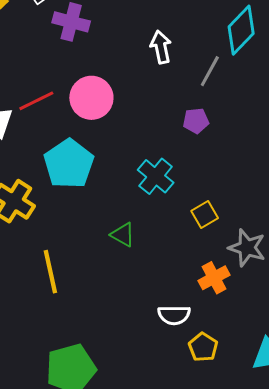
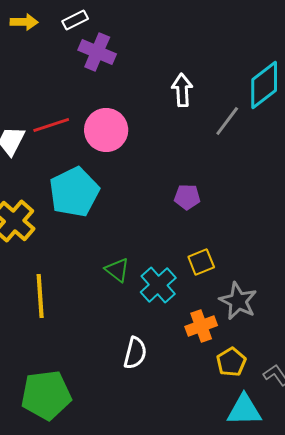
purple pentagon: (196, 121) -> (187, 197), moved
cyan cross: (156, 176) -> (158, 285), moved
white semicircle: (174, 315) -> (135, 353), moved, turned -84
yellow pentagon: (203, 347) -> (231, 362), moved

